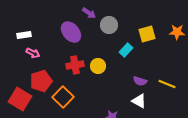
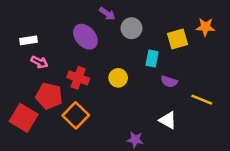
orange star: (177, 32) -> (205, 27), moved
cyan rectangle: (126, 50) -> (152, 58), turned -32
red cross: (75, 65) -> (78, 78), moved, turned 30
red pentagon: (41, 81) -> (49, 96), turned 30
purple semicircle: (140, 81) -> (169, 81), moved

